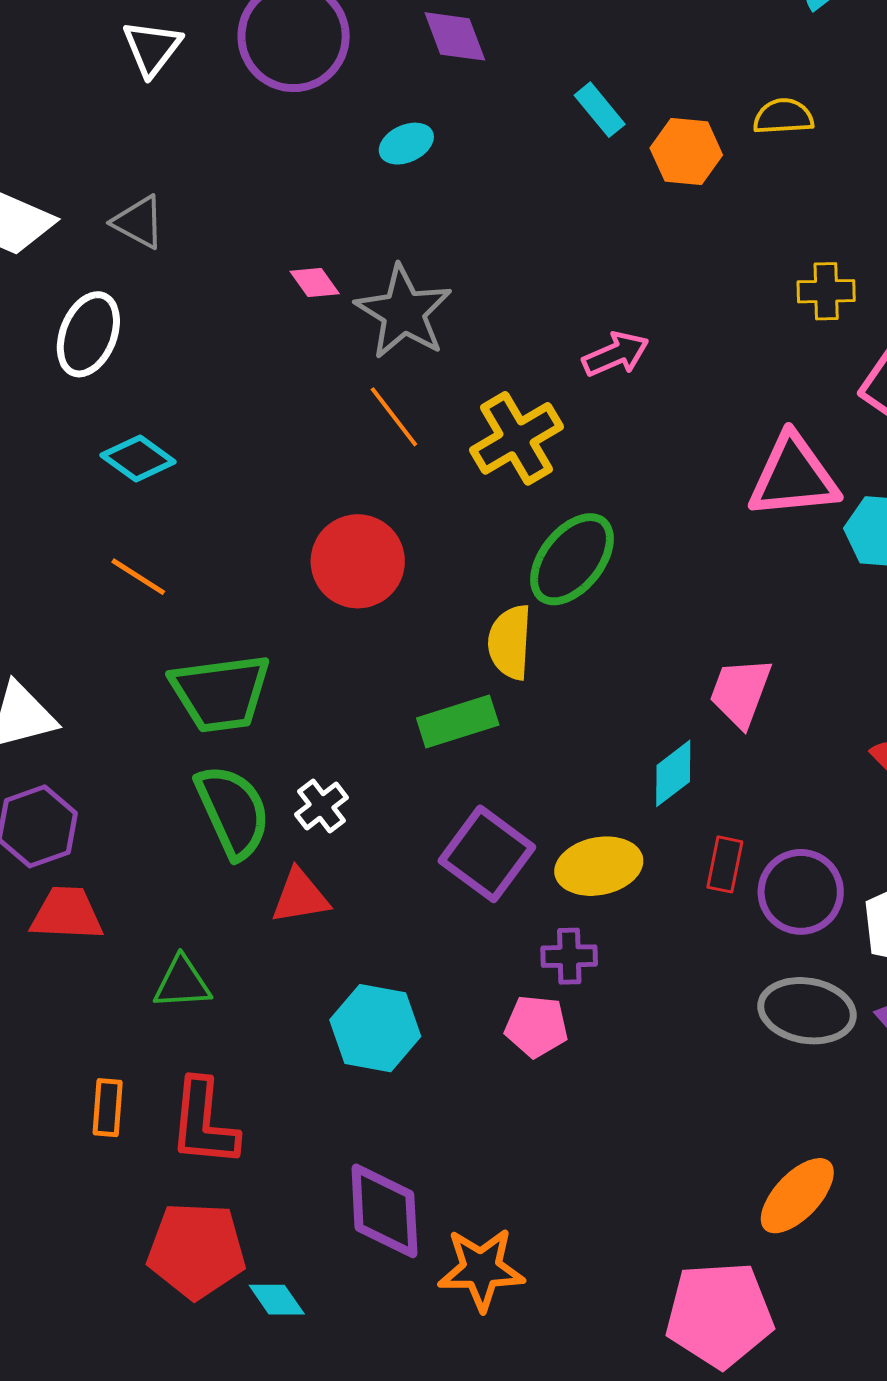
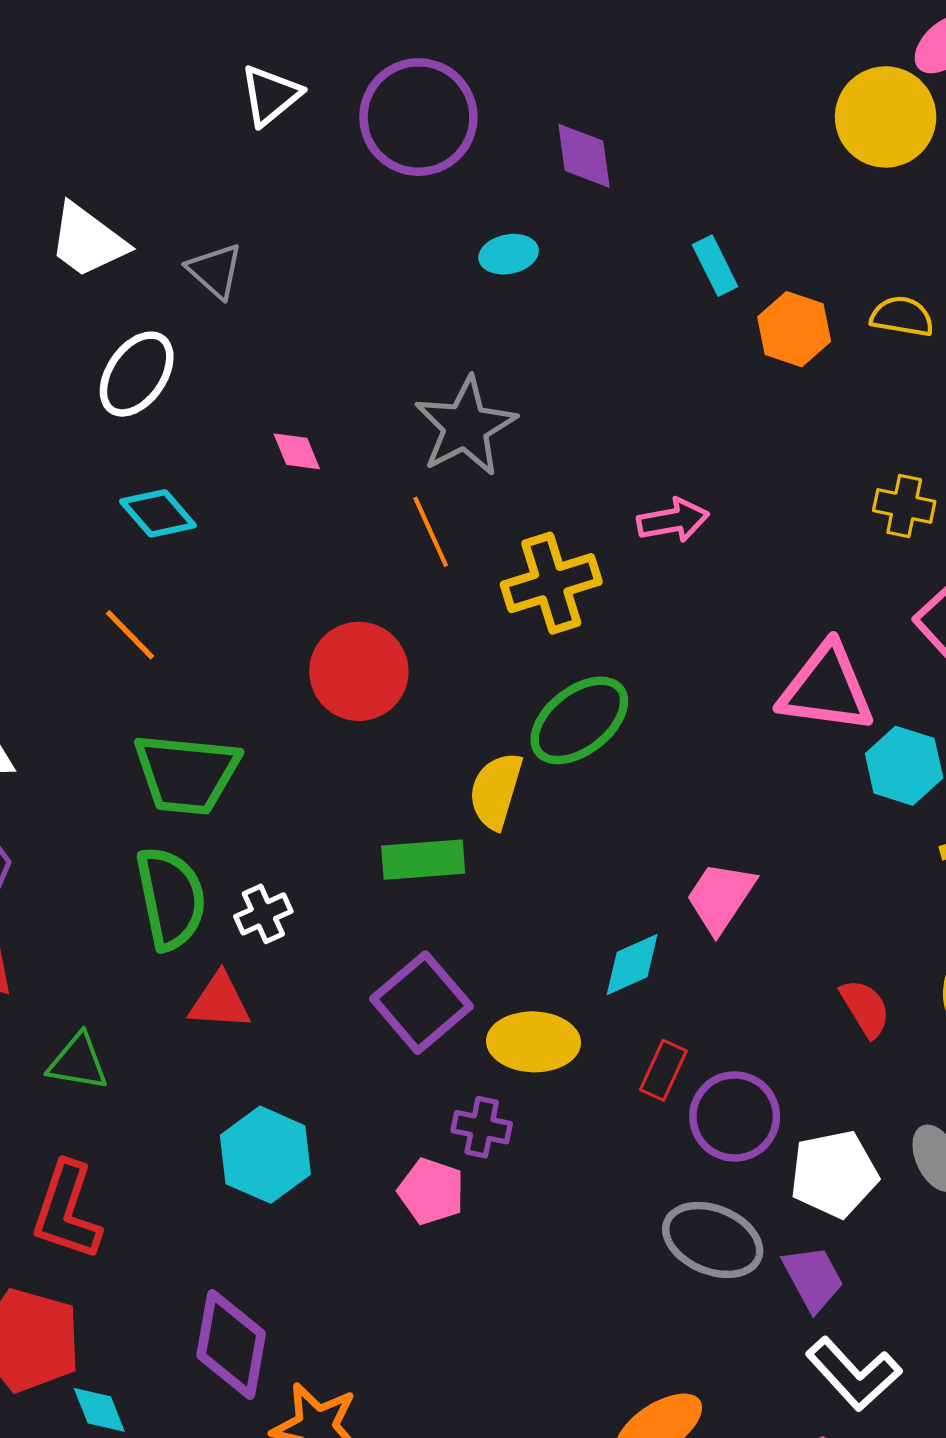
pink diamond: (315, 282) -> (297, 451), moved

